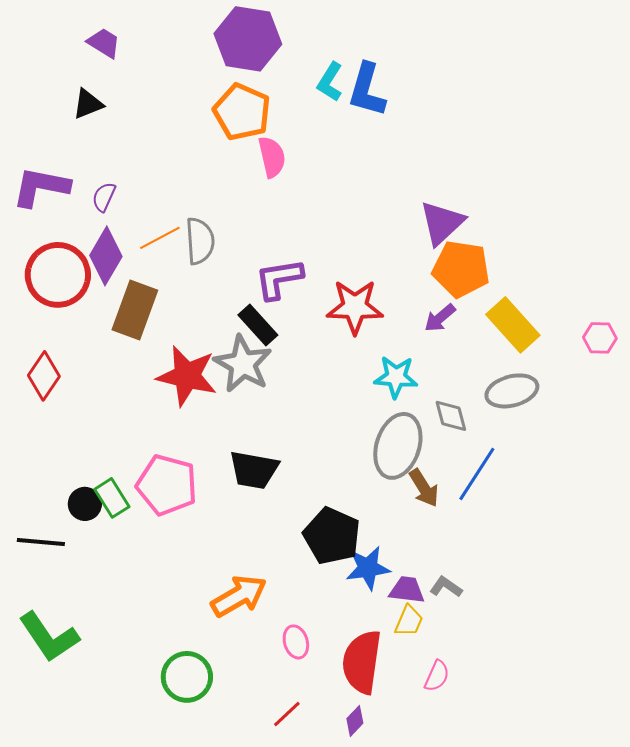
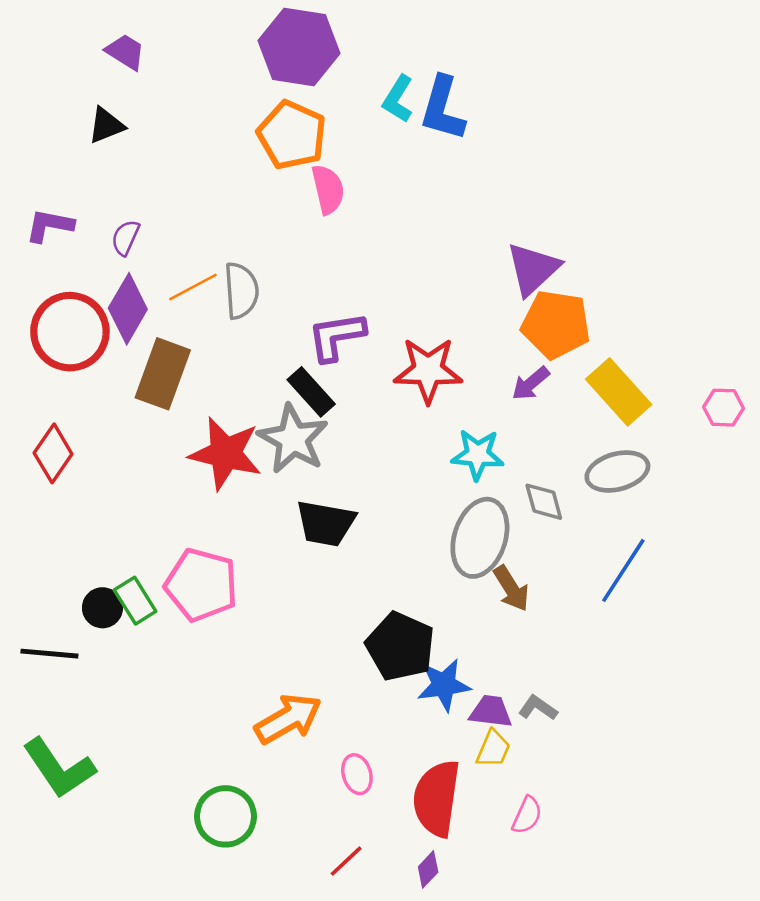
purple L-shape: (41, 187) -> (49, 226), size x0.7
black trapezoid: (254, 470) -> (326, 523), moved
blue line: (477, 474) -> (623, 570), moved

